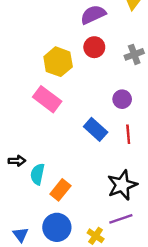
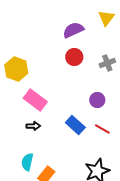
yellow hexagon: (58, 62) -> (16, 69), moved
red line: (128, 134) -> (102, 129), turned -56
black arrow: (17, 161) -> (33, 126), moved

